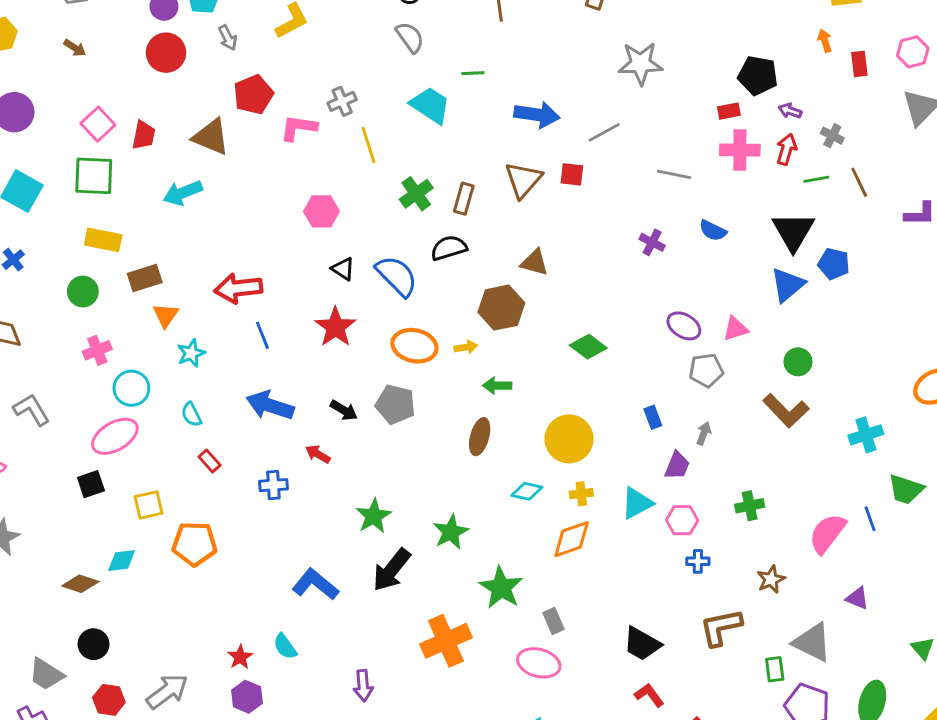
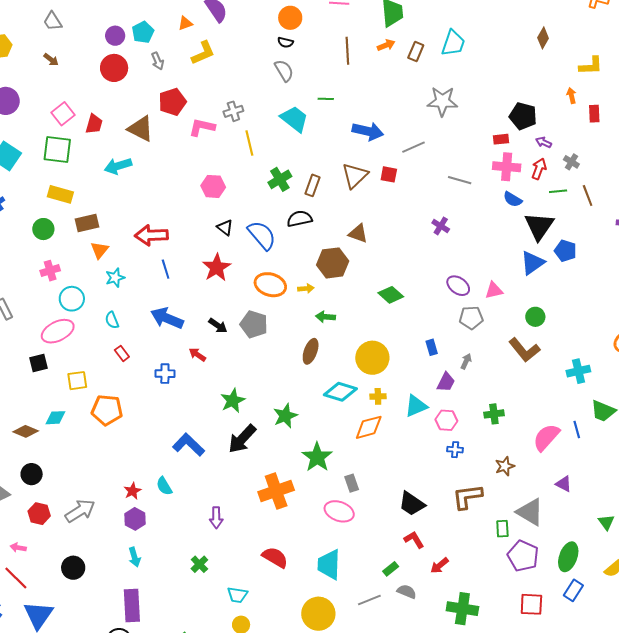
blue semicircle: (713, 231) -> (513, 199), moved
cyan diamond: (527, 491) -> (340, 392), size x1.5

